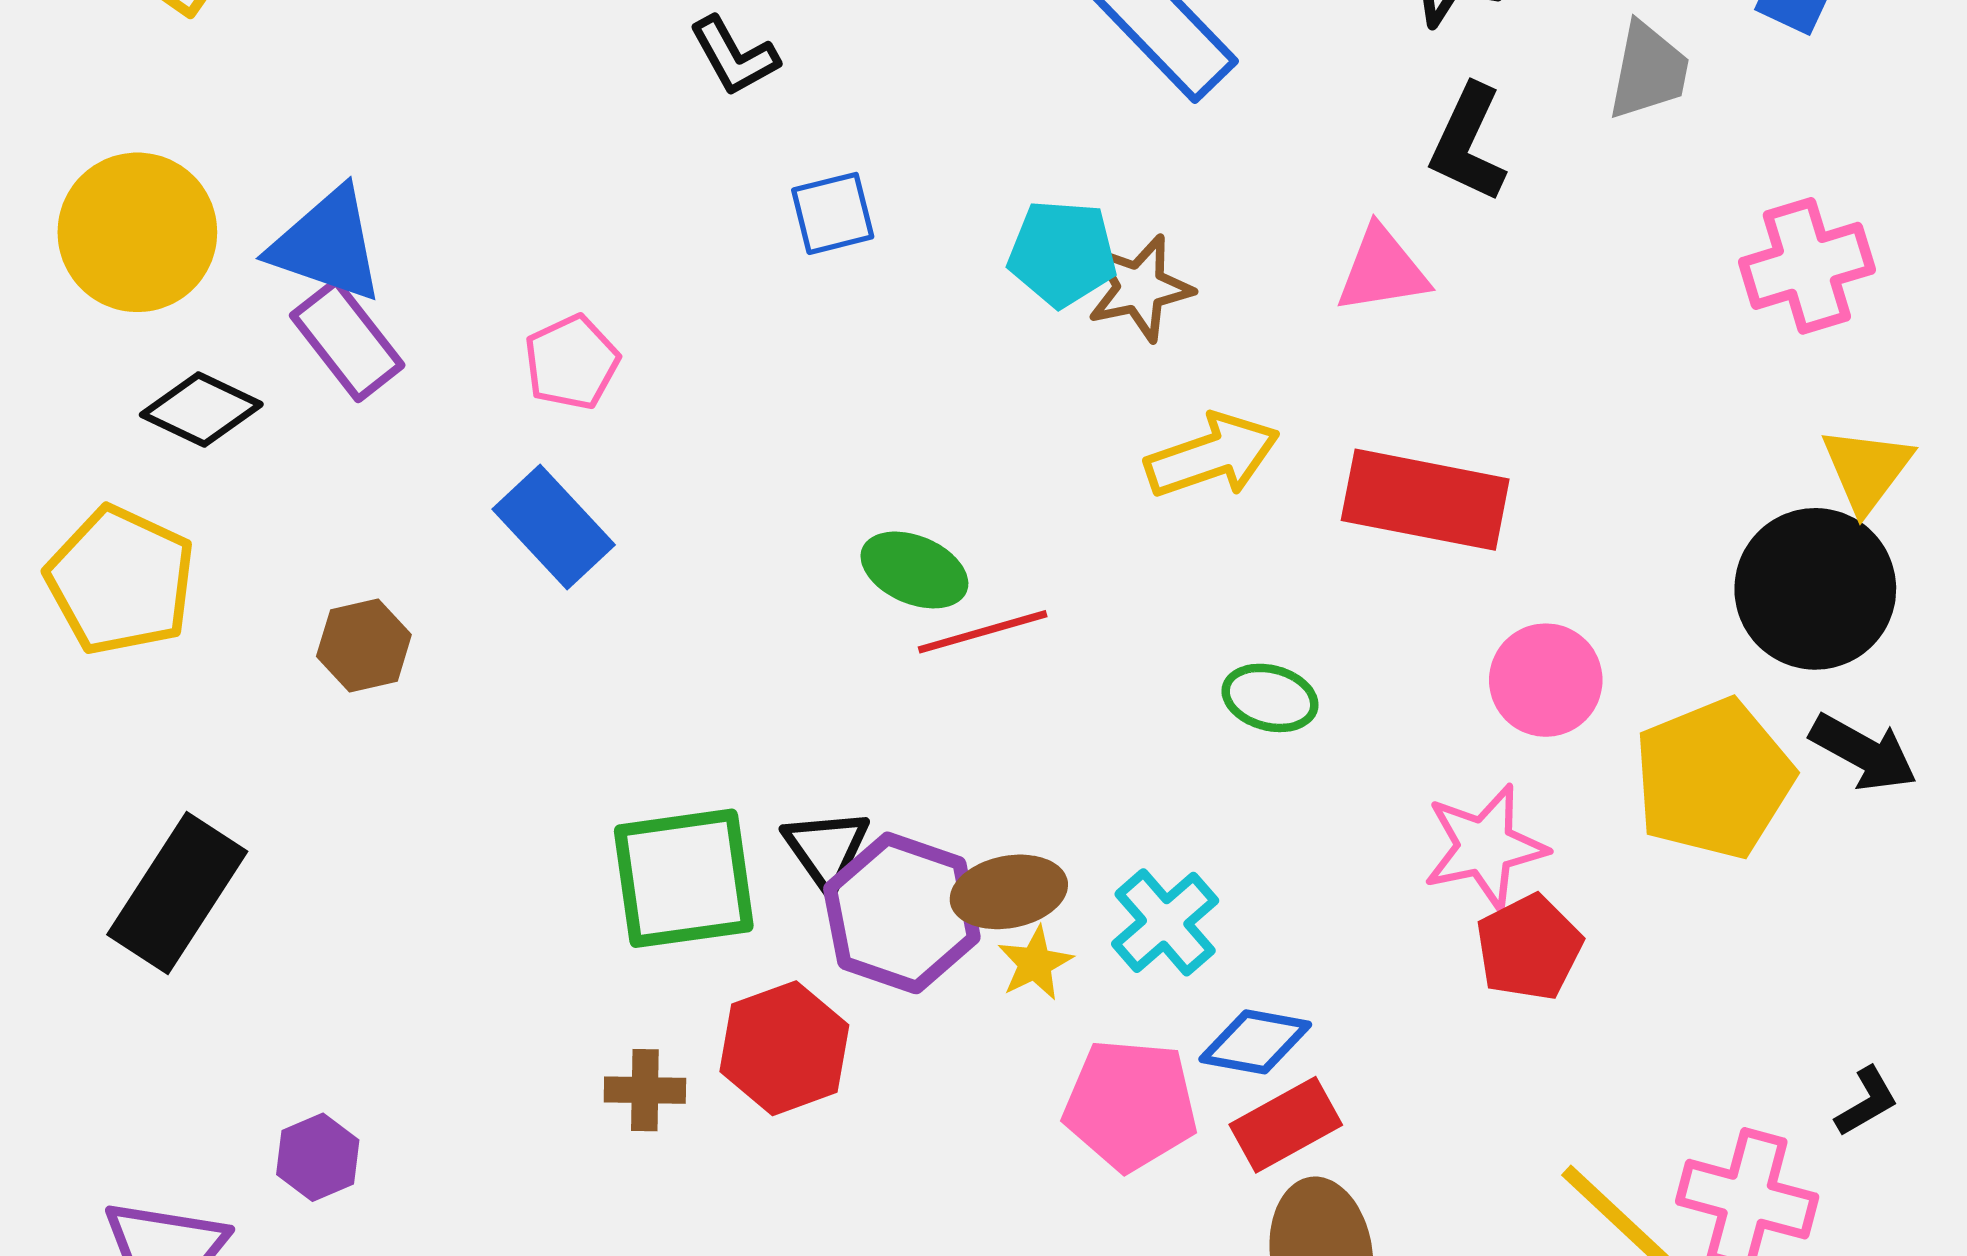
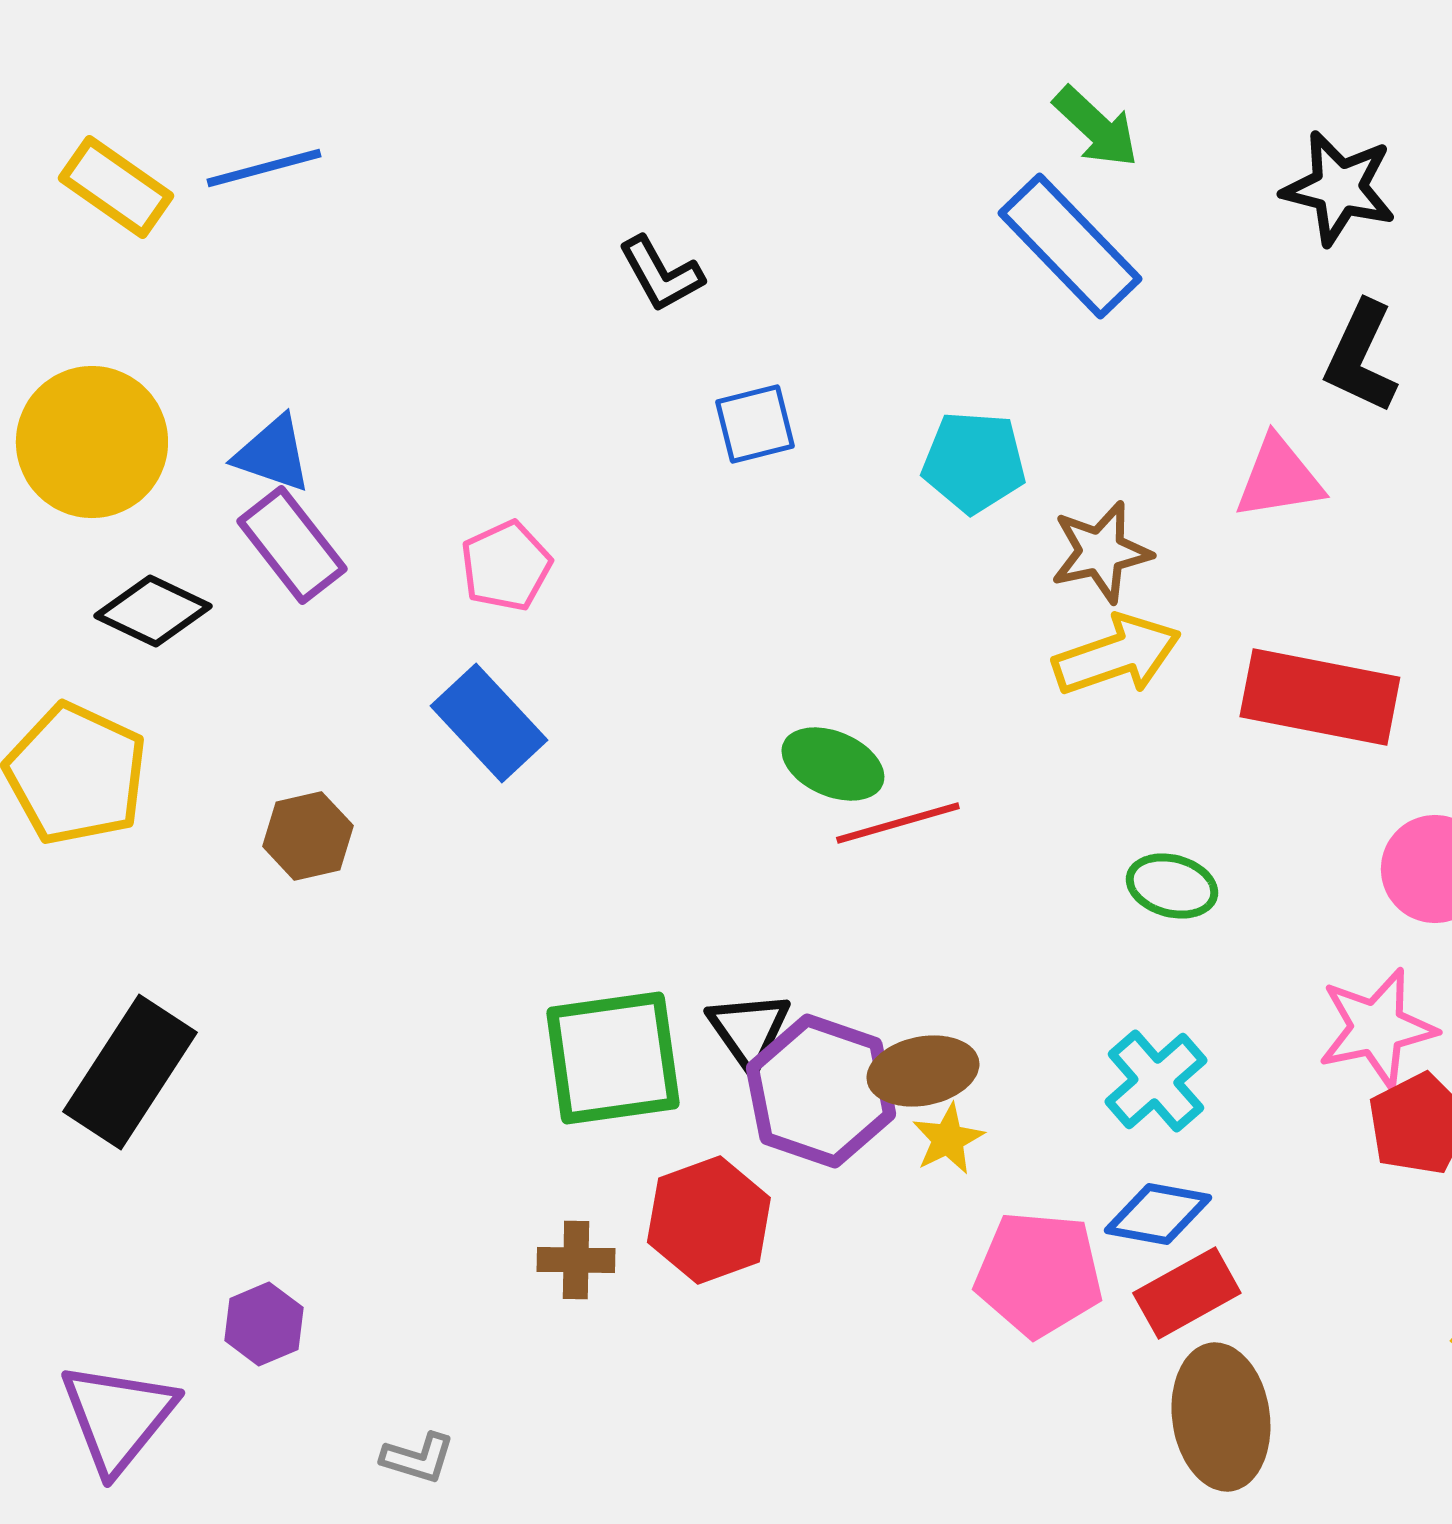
blue triangle: (327, 245) -> (273, 454), size x0.7
brown star: (1140, 288) -> (1101, 552), moved
cyan cross: (1165, 922) -> (1156, 1081), moved

